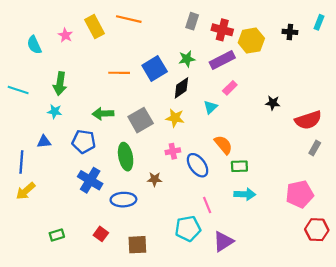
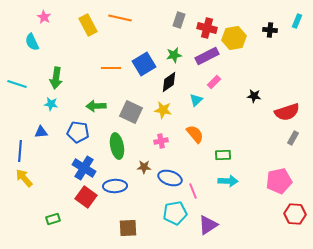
pink star: (65, 35) -> (44, 17), moved
gray square: (141, 120) -> (131, 112), turned -35
orange semicircle: (223, 145) -> (195, 134), moved
blue ellipse: (198, 165) -> (170, 178), moved, turned -35
yellow arrow: (26, 191) -> (24, 178), turned 90
red square: (101, 234) -> (86, 197), moved, size x1.5

